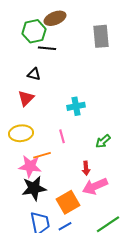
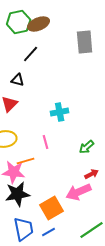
green hexagon: (34, 31) -> (19, 22), moved
black line: (47, 48) -> (31, 54), turned -54
red arrow: (86, 168) -> (92, 174), moved, turned -112

